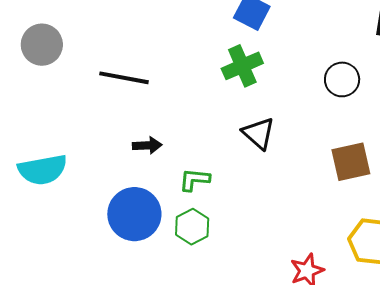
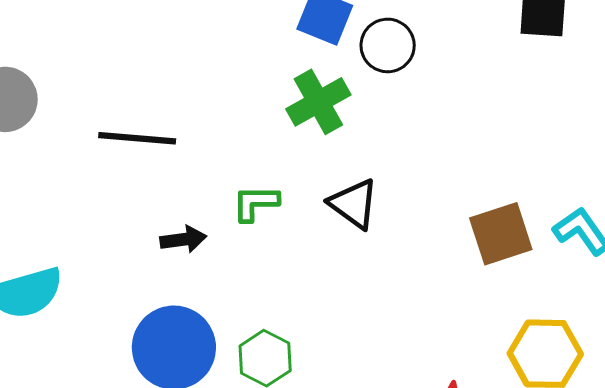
black circle: (342, 79) -> (388, 45), moved
green L-shape: (194, 180) -> (255, 203), moved

